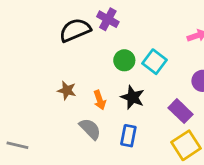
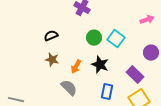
black semicircle: (75, 30) -> (51, 36), moved, size x0.6
orange arrow: (100, 100) -> (76, 67), turned 48
blue rectangle: (128, 136) -> (107, 92), moved

